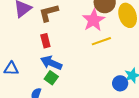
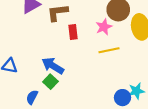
pink star: (94, 20) -> (104, 27), size x0.7
red rectangle: (45, 41) -> (73, 32), moved

